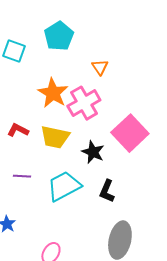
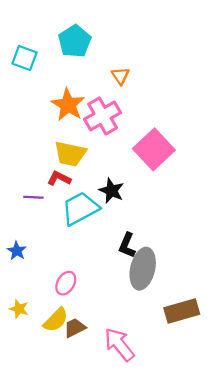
red L-shape: (18, 130) -> (59, 178), moved
black star: (93, 152) -> (111, 191), moved
black L-shape: (107, 191) -> (127, 245), moved

